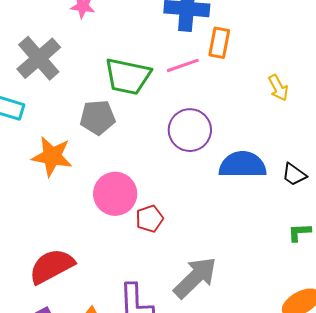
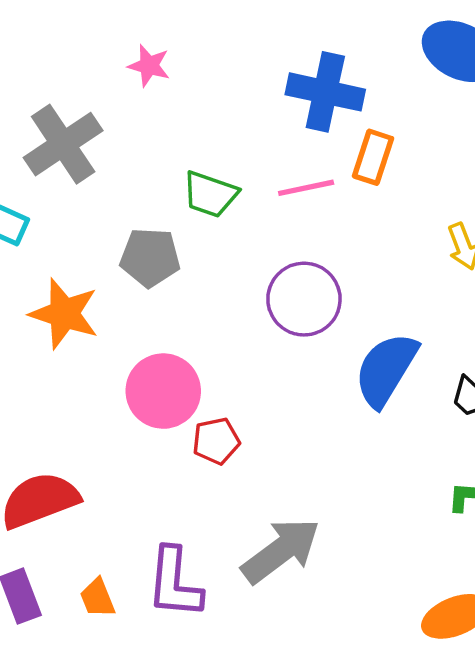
green trapezoid: (128, 76) -> (210, 194), size x0.7
blue semicircle: (243, 165) -> (386, 370), turned -66

